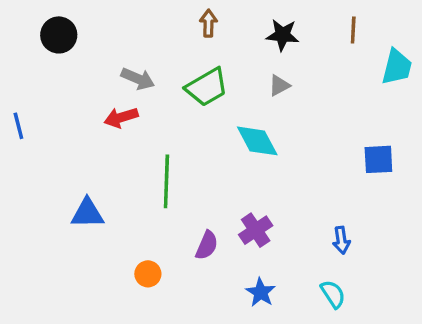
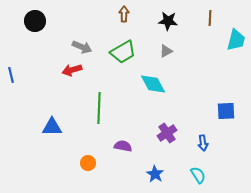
blue square: (378, 159) -> (226, 111), moved
purple cross: (256, 230) -> (167, 133), moved
purple semicircle: (207, 245) -> (123, 146), turned -102

